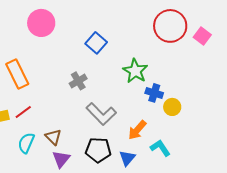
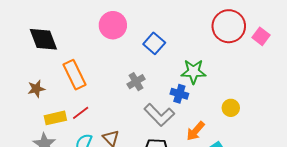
pink circle: (41, 23) -> (113, 25), moved
green star: (135, 71) -> (193, 72), turned -30
blue cross: (154, 93) -> (179, 94), moved

